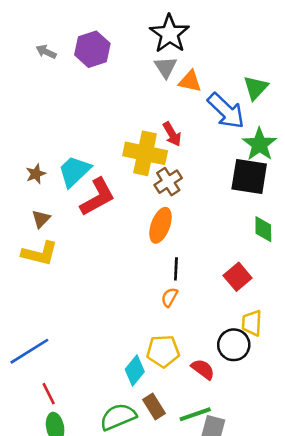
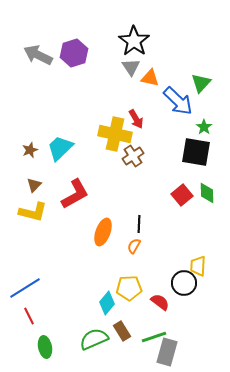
gray arrow: (46, 52) -> (38, 55), size x1.8
green star: (259, 144) -> (204, 127), size x0.6
red L-shape: (98, 197) -> (75, 194), moved
orange ellipse: (160, 225) -> (103, 232), moved
red square: (238, 277) -> (182, 195), moved
red line: (49, 394) -> (29, 316), moved

